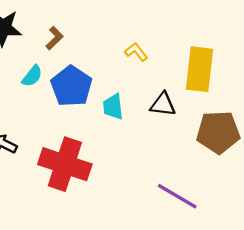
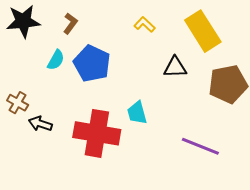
yellow rectangle: (200, 69) -> (203, 31), turned -30
cyan trapezoid: (113, 107) -> (137, 113), moved

